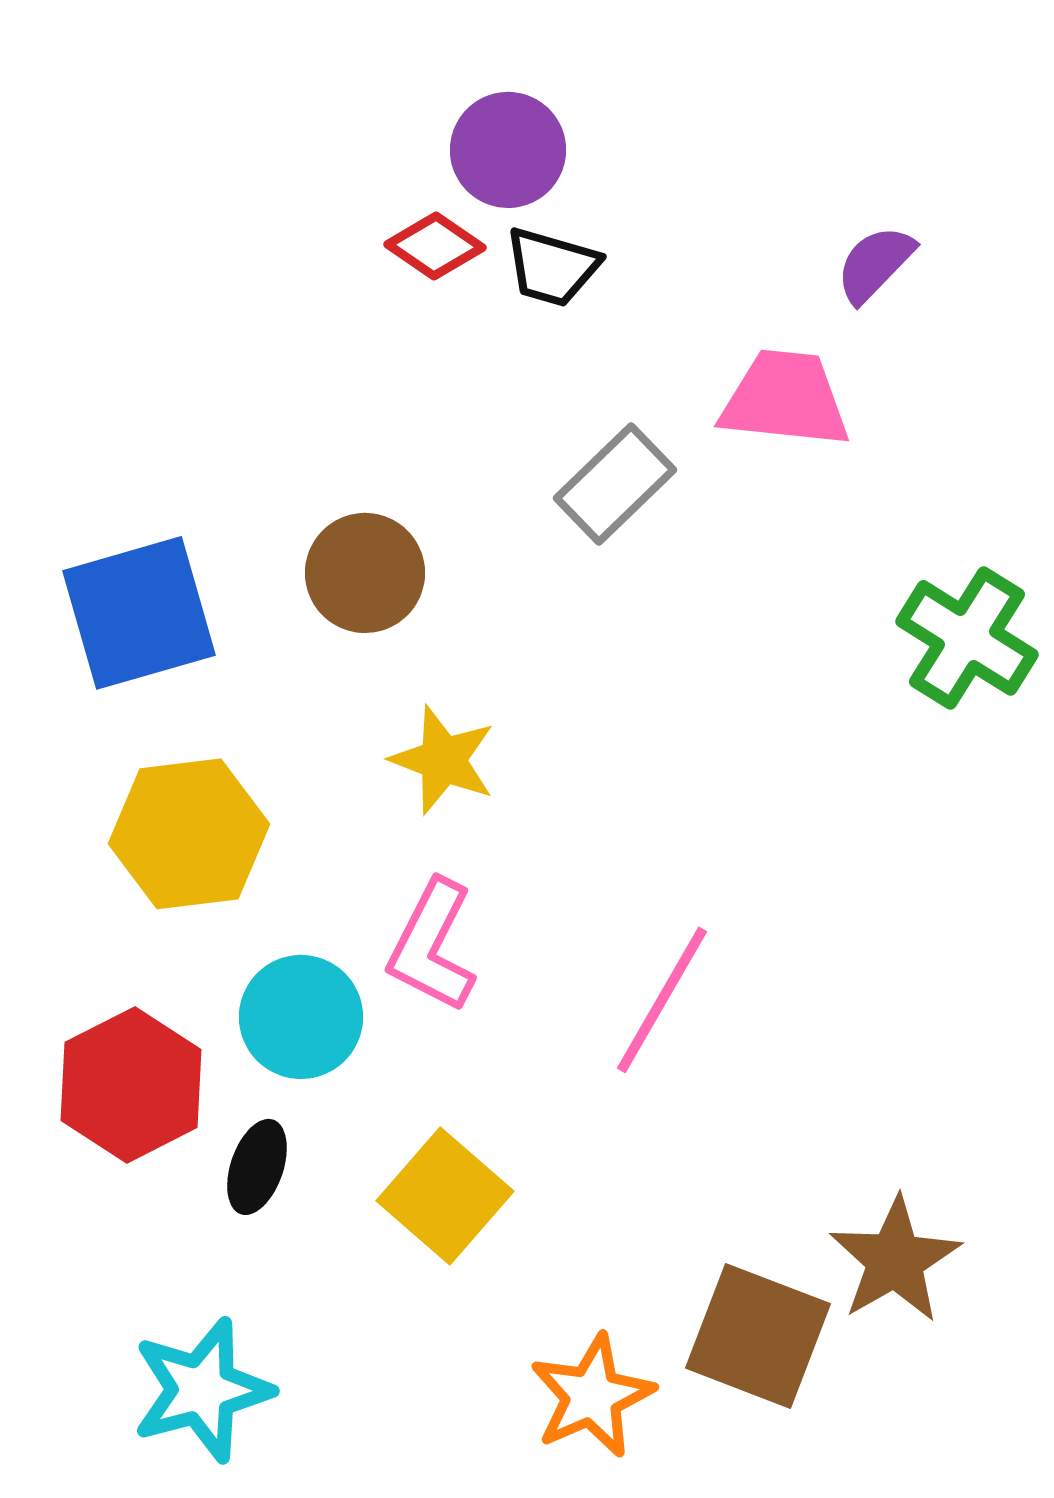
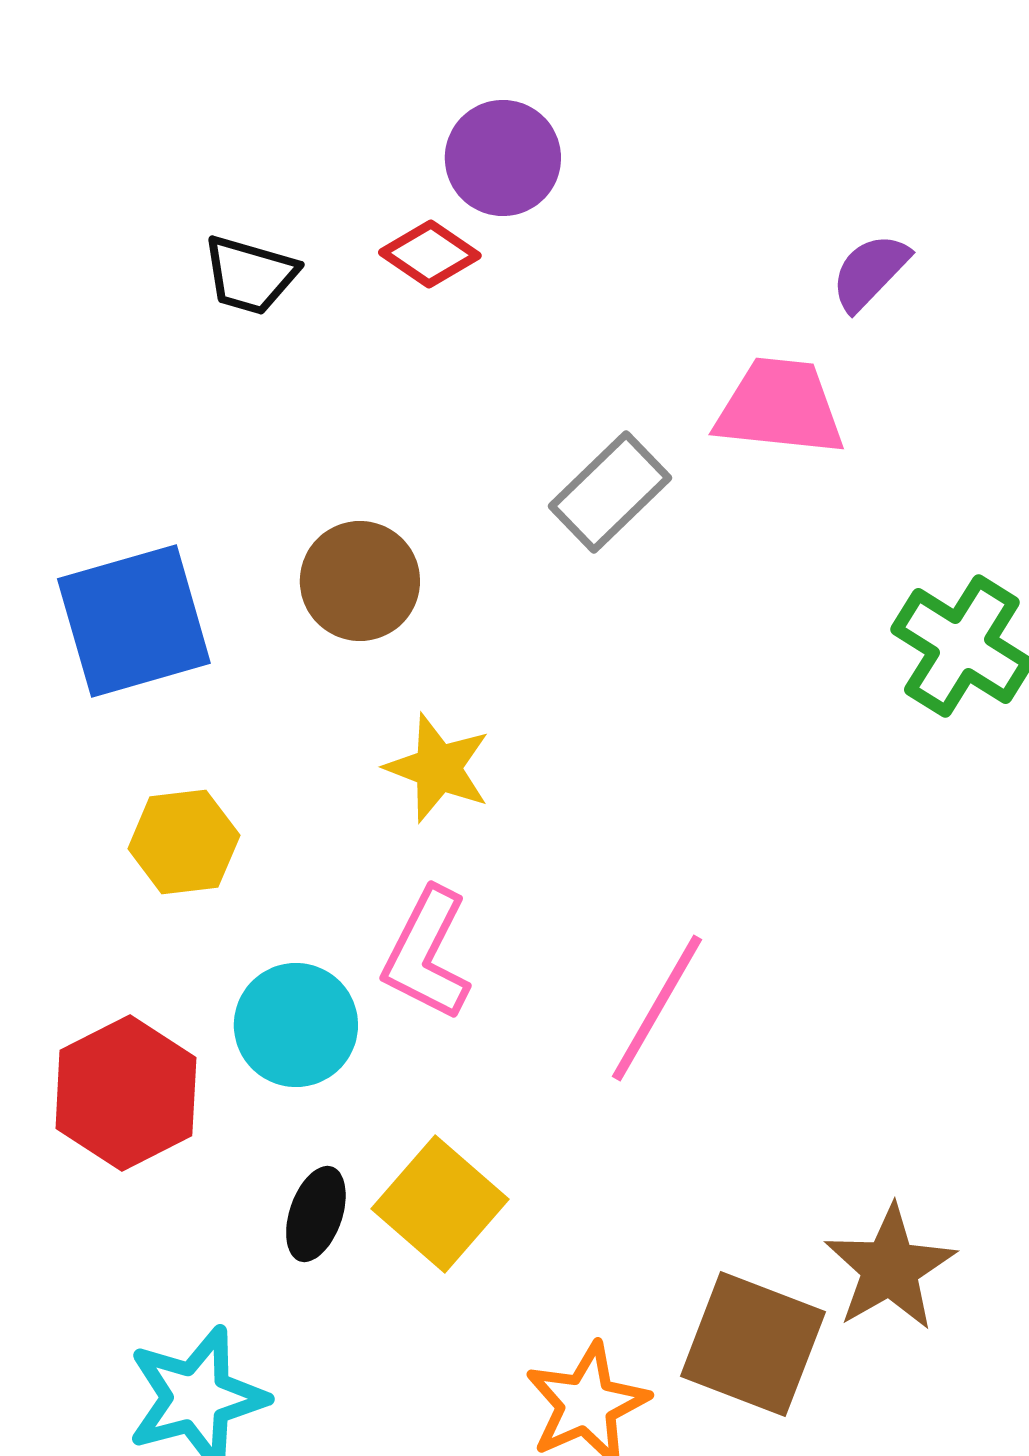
black trapezoid: (552, 267) -> (250, 275), moved
yellow hexagon: (189, 834) -> (184, 842), size x0.7
black ellipse: (257, 1167) -> (316, 1214), moved

